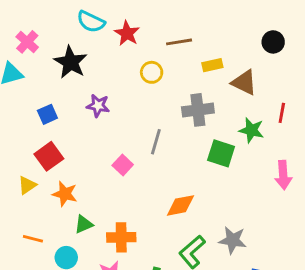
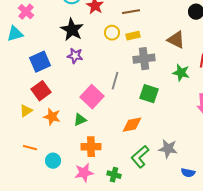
black star: (71, 62) -> (72, 30), moved
yellow rectangle: (212, 65) -> (133, 36), moved
blue square: (47, 114) -> (40, 62), size x1.5
green square: (221, 153) -> (149, 94), moved
pink square: (123, 165) -> (92, 97), size x1.6
green triangle: (84, 224) -> (80, 120), moved

